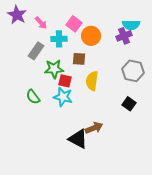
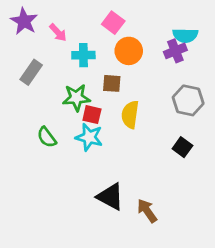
pink square: (74, 24) -> (113, 23), moved
gray rectangle: (36, 51) -> (31, 72), moved
brown arrow: (94, 128) -> (147, 211), moved, turned -102

